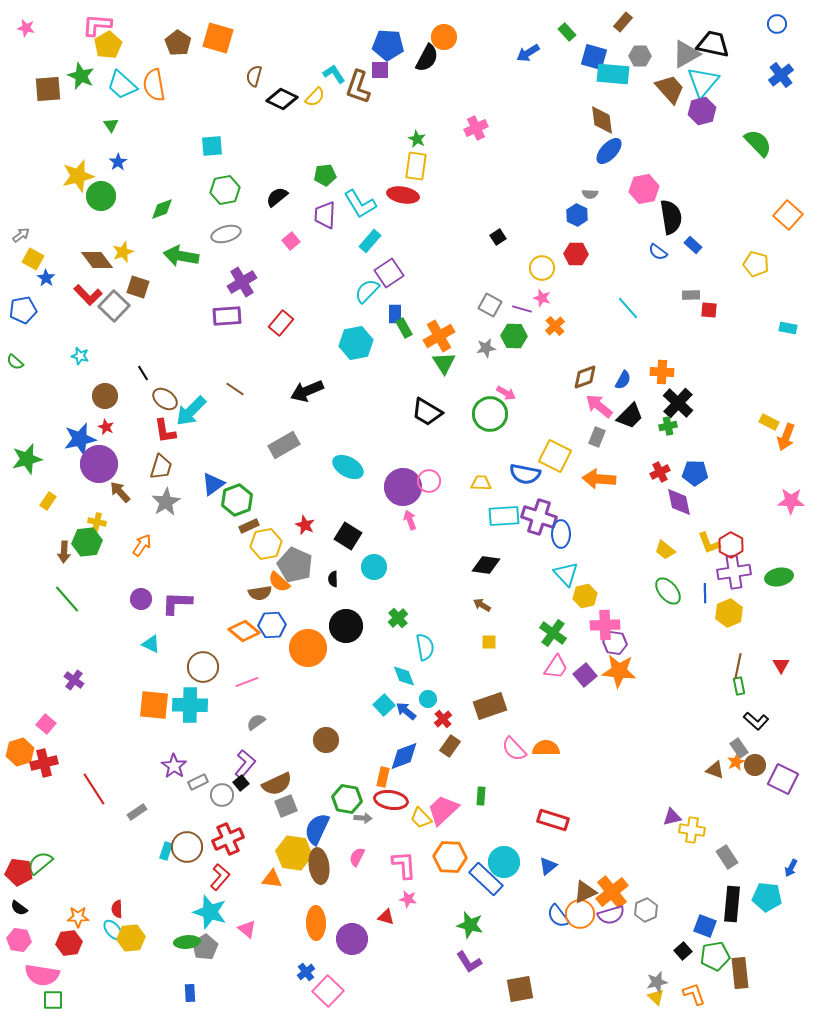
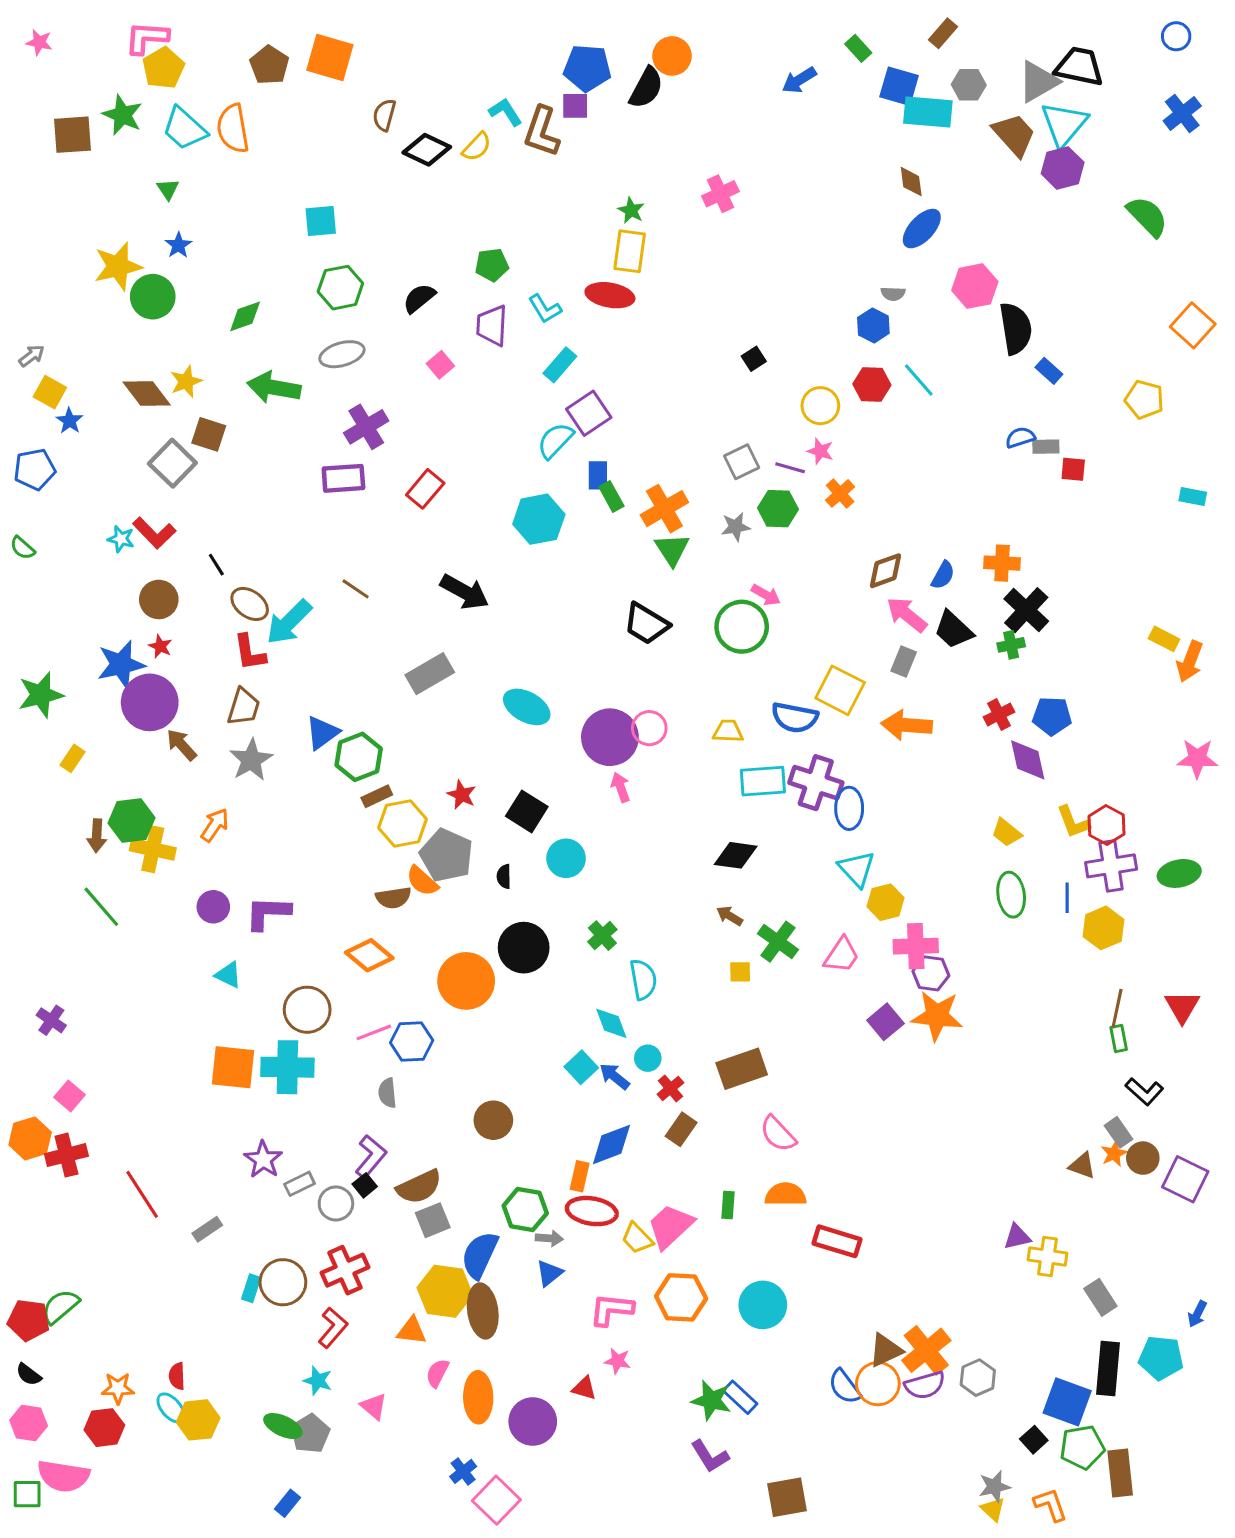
brown diamond: (602, 120) -> (911, 182), size x0.7
cyan L-shape: (360, 204) -> (545, 309), size x0.7
blue semicircle: (658, 252) -> (1020, 437), moved, turned 126
red L-shape: (88, 295) -> (154, 533), moved
gray square: (490, 305) -> (742, 462), turned 35
cyan line: (628, 308) -> (919, 380), moved
black arrow: (307, 391) -> (465, 592), turned -128
black trapezoid: (630, 416) -> (954, 630), turned 88
yellow cross: (97, 522) -> (153, 849), moved, size x1.6
green ellipse: (668, 591) -> (1011, 895), turned 32
blue hexagon: (272, 625) -> (412, 1042), moved
green cross: (553, 633) -> (778, 942), moved
red triangle: (781, 665) -> (1182, 1007), size x1.4
pink trapezoid: (556, 667) -> (842, 955), moved
purple cross: (74, 680) -> (51, 1020), moved
gray semicircle: (256, 722) -> (387, 1093), turned -60
orange semicircle: (546, 748) -> (786, 1194), moved
pink semicircle: (357, 857) -> (437, 1373), moved
pink L-shape: (404, 865) -> (611, 1309), turned -80
blue triangle: (548, 866) -> (549, 1273), moved
blue rectangle: (486, 879) -> (740, 1397), moved, size x0.7
cyan star: (210, 912) -> (318, 1381), size x0.6
blue square: (705, 926) -> (1067, 1402), size x1.4
green ellipse: (187, 942) -> (283, 1426), turned 30
blue rectangle: (190, 993) -> (287, 1503), turned 42
green square: (53, 1000) -> (27, 1494), moved

